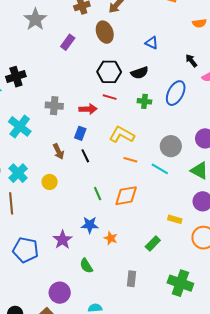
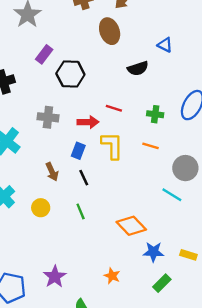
purple rectangle: (68, 42) -> (44, 54), moved
black hexagon: (109, 72) -> (70, 74), moved
black semicircle: (140, 73) -> (138, 68), moved
yellow L-shape: (122, 135) -> (112, 146), moved, turned 60
orange line: (130, 160) -> (151, 146), moved
green line: (98, 194) -> (81, 211), moved
orange diamond: (126, 196) -> (131, 226), turned 55
blue star: (90, 225) -> (153, 252), moved

